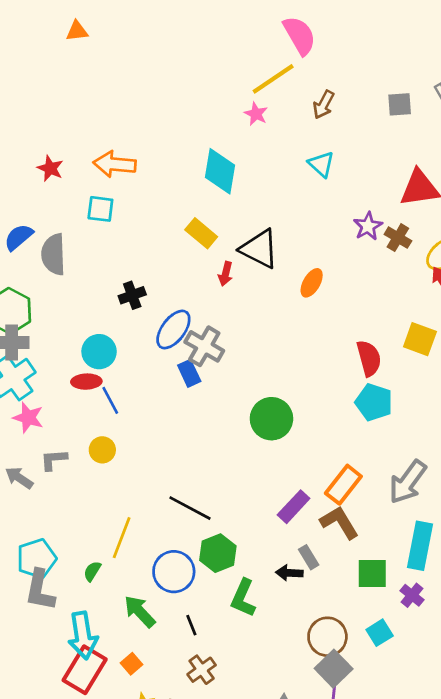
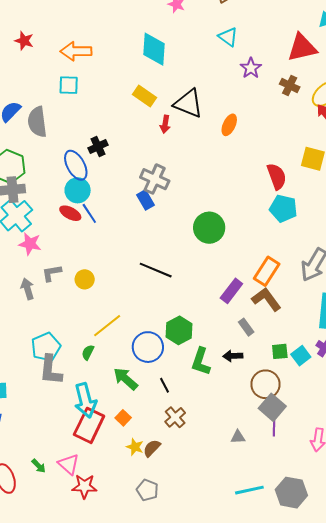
red star: (50, 168) -> (24, 41), moved
purple star: (368, 226) -> (251, 68), moved
blue ellipse: (173, 330) -> (76, 165), moved, turned -60
red ellipse: (86, 382) -> (70, 213), turned 35
blue line: (110, 400) -> (89, 213), moved
yellow circle: (102, 450) -> (85, 279), moved
gray arrow: (19, 478) -> (27, 289), turned 45
black line: (190, 508) -> (156, 270), moved
yellow line: (122, 538) -> (107, 326), turned 36
black arrow: (289, 573) -> (233, 356), moved
green square: (372, 573) -> (280, 351), moved, size x0.7
cyan square: (380, 633) -> (301, 356), moved

